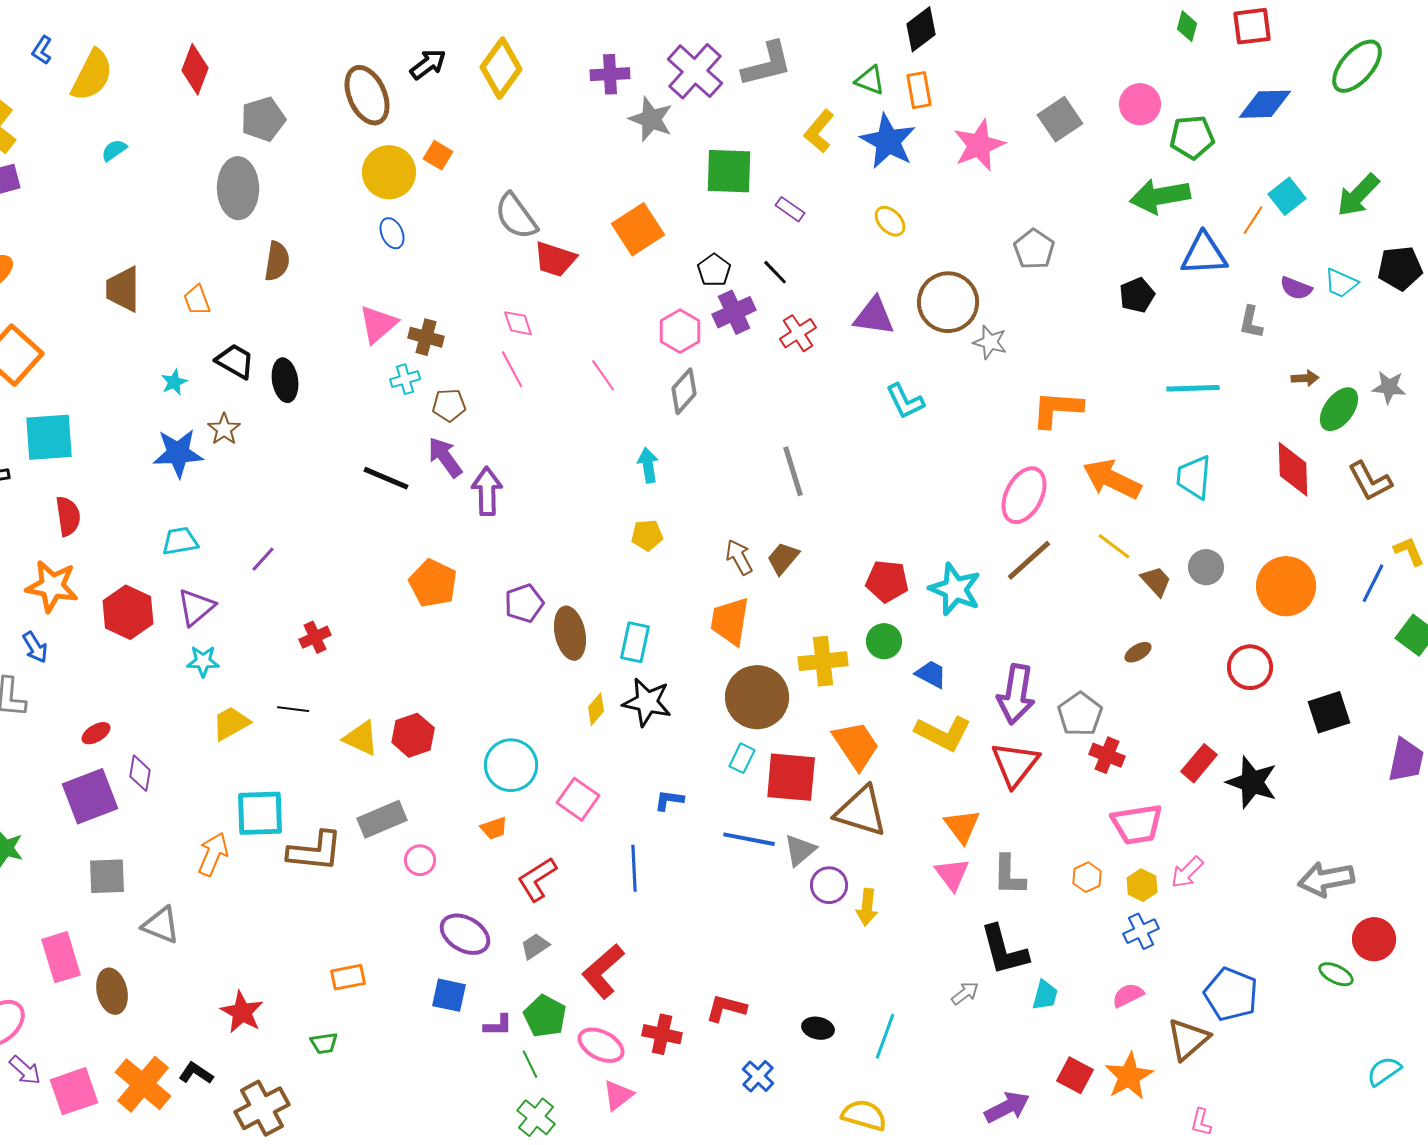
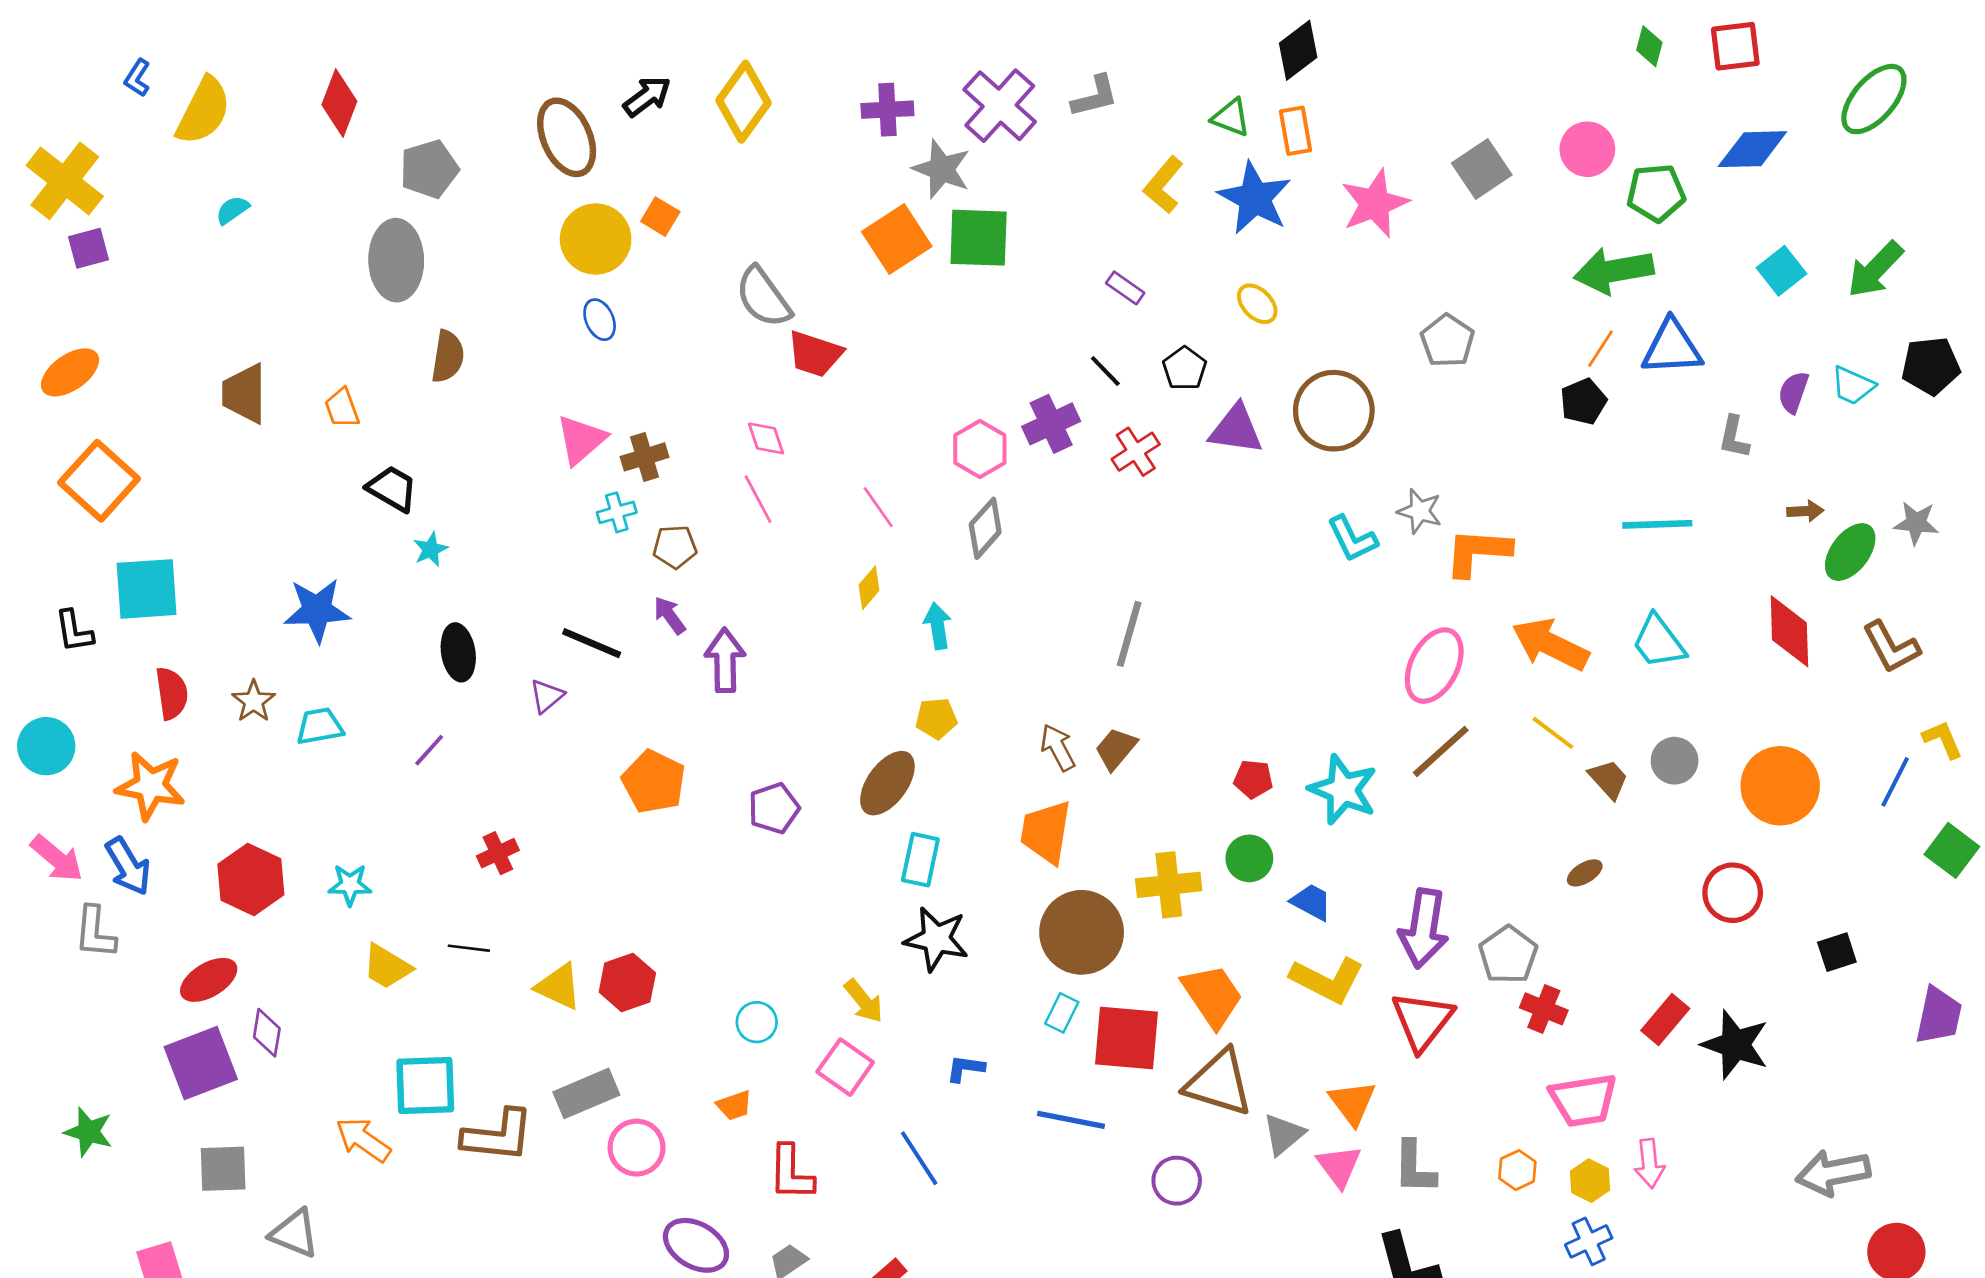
gray L-shape: (767, 64) -> (1095, 96), size x0.7
green square: (729, 171) -> (979, 238), moved
orange line: (1253, 220) -> (1601, 349), moved
orange square: (638, 229) -> (897, 239), moved
black pentagon: (714, 270) -> (1185, 368), moved
purple semicircle: (1296, 288) -> (1793, 392), turned 88
brown cross: (426, 337) -> (644, 457), turned -32
gray star: (990, 342) -> (1420, 511), moved
black ellipse: (285, 380) -> (458, 652), moved
cyan star: (174, 382) -> (431, 549), moved
cyan L-shape: (905, 401) -> (1352, 539), moved
brown star: (224, 429) -> (254, 701), moved
purple arrow: (445, 457) -> (670, 615), size x0.7
gray line: (793, 471) -> (1129, 634), turned 33
cyan trapezoid: (1194, 477) -> (1659, 642), turned -42
red pentagon: (887, 581) -> (1253, 779), size x0.7
purple triangle: (196, 607) -> (547, 696), moved, size x0.7
red hexagon: (128, 612) -> (251, 880), moved
brown ellipse: (570, 633) -> (887, 783), moved, turned 48
blue arrow: (35, 647) -> (128, 866), size x1.4
yellow diamond: (596, 709) -> (869, 588), moved
black square: (1329, 712) -> (1837, 952), size x0.7
yellow trapezoid: (231, 723) -> (387, 967), turned -120
red ellipse: (96, 733) -> (209, 980), size x1.5
cyan circle: (511, 765) -> (757, 1022), size x0.6
gray triangle: (800, 850) -> (1284, 1134), moved
orange arrow: (213, 854) -> (363, 1140), turned -78
pink circle: (420, 860) -> (637, 1148), size x1.4
blue line: (634, 868) -> (919, 1158), turned -30
pink arrow: (1187, 872) -> (1649, 1163), turned -51
red L-shape: (537, 879) -> (791, 1173), turned -57
yellow arrow: (867, 907) -> (864, 1001), moved, turned -45

